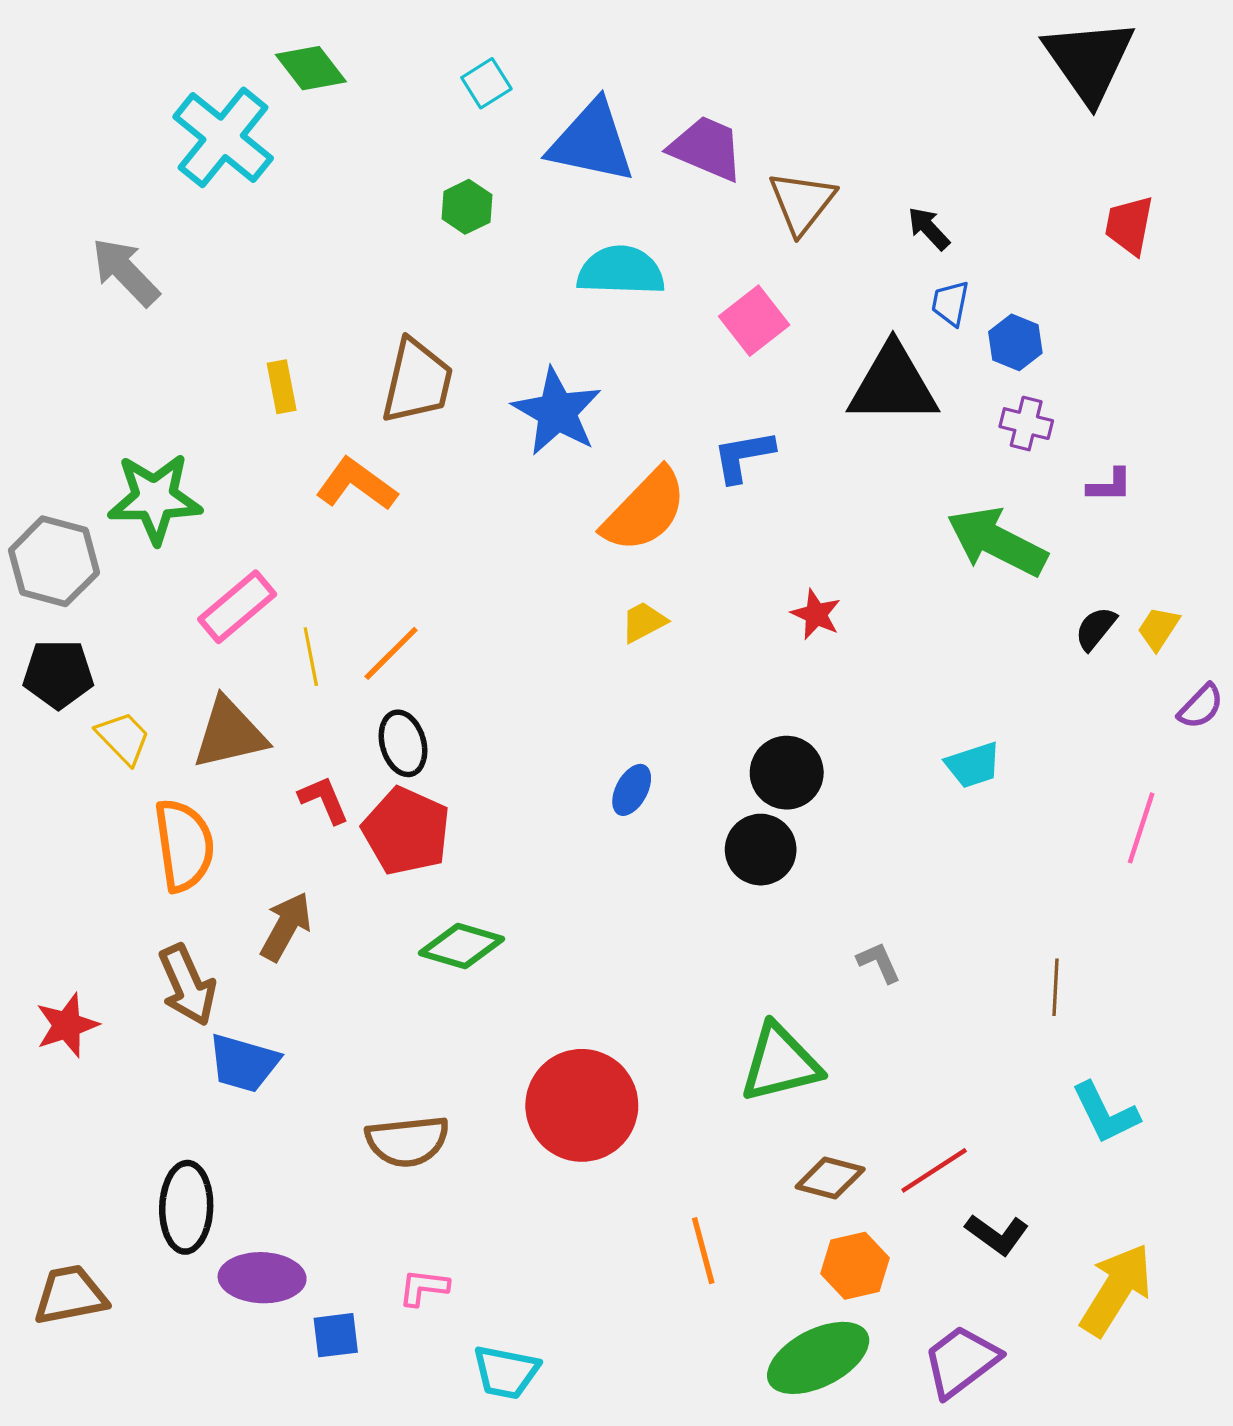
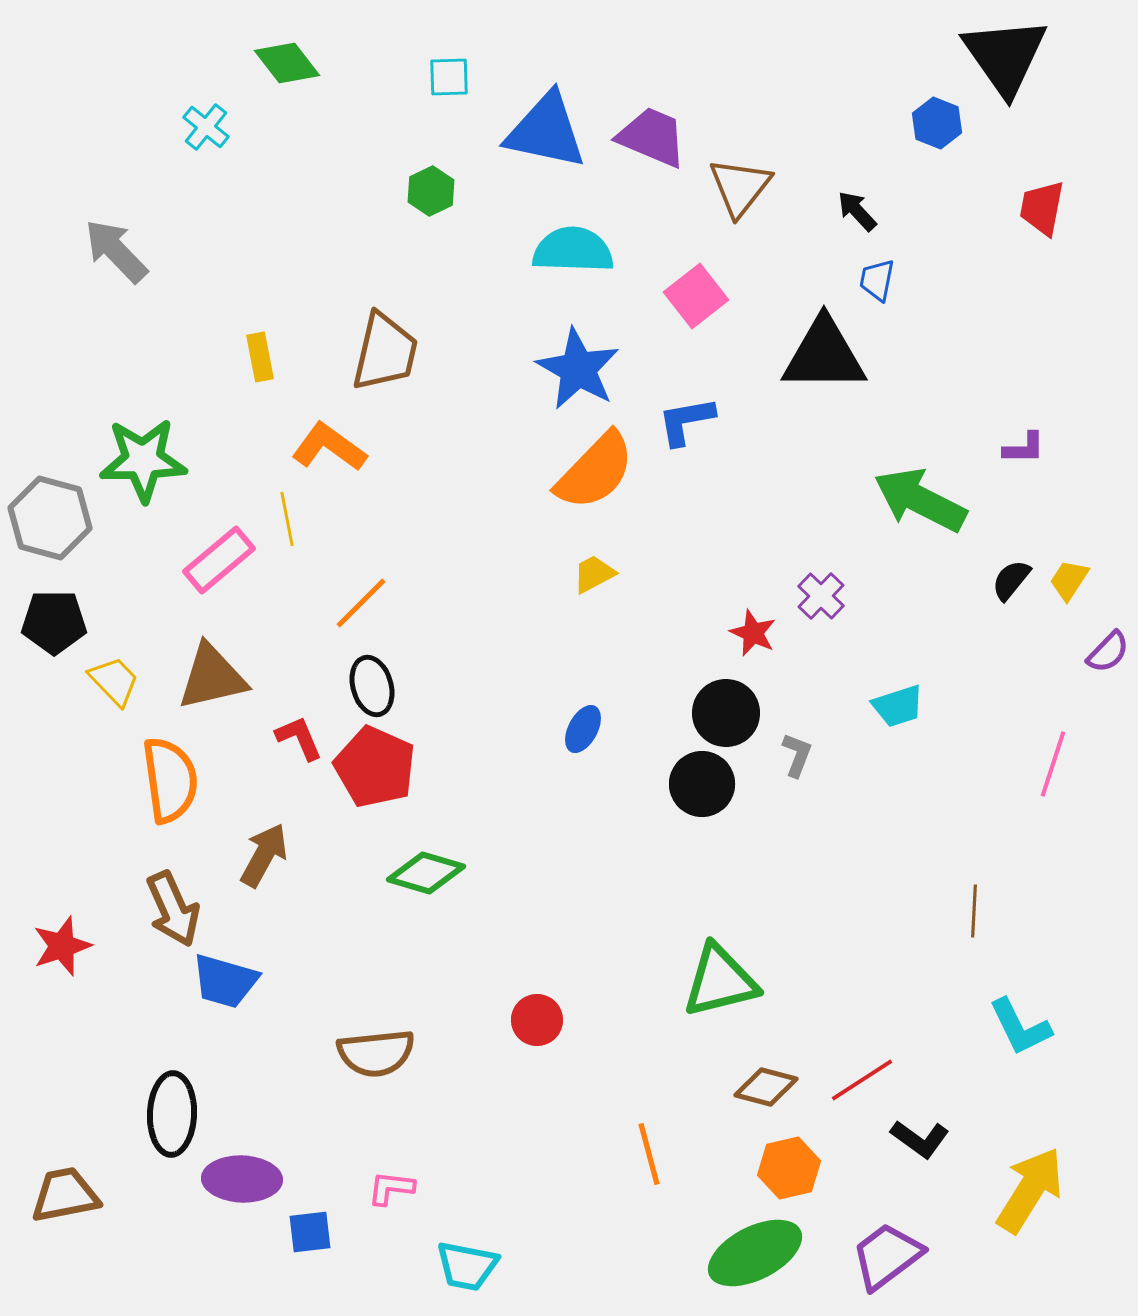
cyan square: (486, 83) -> (449, 77), turned 30
cyan cross: (223, 137) -> (206, 127), size x0.5
blue hexagon: (1015, 342) -> (937, 123), moved
blue star: (557, 412) -> (578, 369), moved
purple cross: (1026, 424) -> (821, 596), moved, turned 30
red star: (816, 614) -> (753, 633), moved
yellow line: (311, 657) -> (287, 519), moved
gray L-shape: (879, 962) -> (797, 755), moved, turned 45
red circle: (582, 1105) -> (537, 1020), size x0.5

